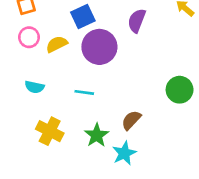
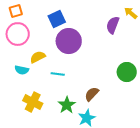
purple semicircle: (137, 21) -> (113, 25), moved
pink circle: (29, 37) -> (18, 34), size x1.5
yellow semicircle: (57, 44) -> (38, 57), moved

